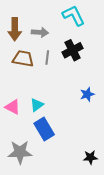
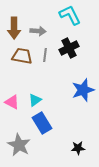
blue star: (87, 94) -> (83, 90), size x1.6
gray star: (20, 152) -> (19, 145), turned 30
black star: (90, 157) -> (78, 148), moved

